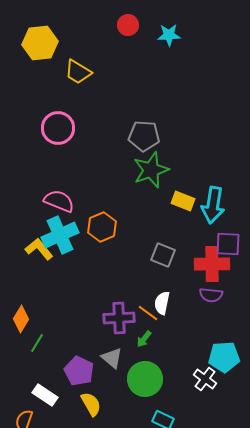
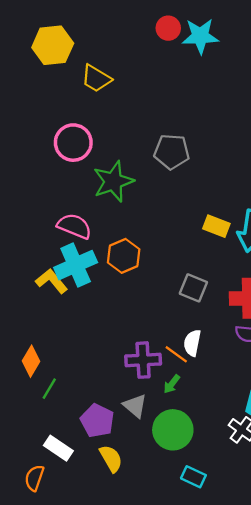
red circle: (128, 25) -> (168, 28), moved
cyan star: (169, 35) -> (200, 36), size x1.4
green star: (151, 170) -> (113, 181), moved

